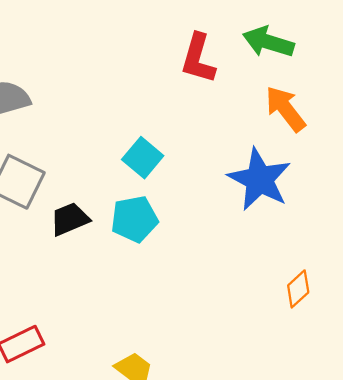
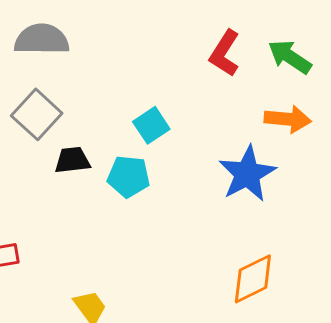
orange arrow: (285, 109) -> (288, 119), turned 117
orange diamond: (298, 289) -> (253, 279), size x1.6

